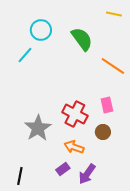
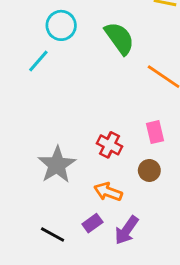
red cross: (75, 114) -> (109, 145), size x0.7
black line: (20, 176) -> (53, 234), moved, turned -72

